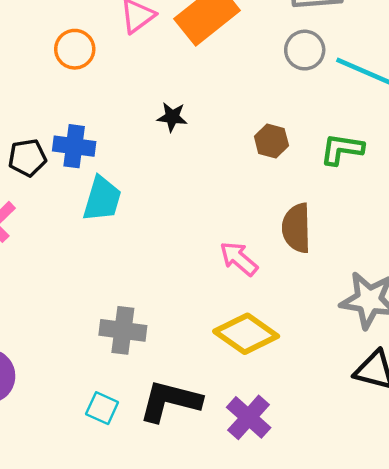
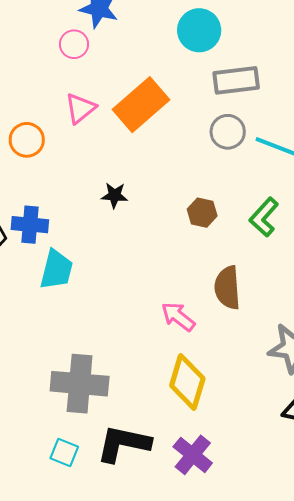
green L-shape: (342, 149) -> (264, 217), turned -54
gray cross: (123, 330) -> (80, 384), size x1.4
yellow diamond: (246, 334) -> (187, 382), turned 74

